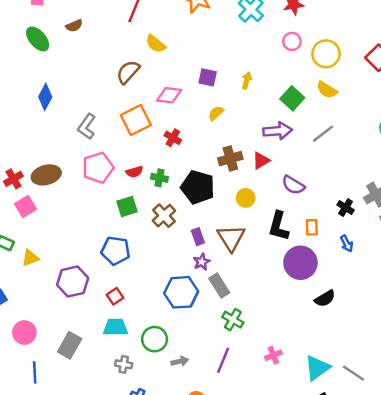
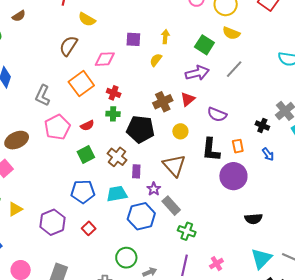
yellow semicircle: (216, 113) -> (156, 60), moved
green cross: (160, 178) -> (113, 114), moved
purple rectangle: (198, 237) -> (136, 171), moved, turned 32
black semicircle: (325, 298) -> (253, 219), moved, turned 36
cyan trapezoid: (115, 327) -> (117, 194), moved
pink cross: (273, 355) -> (216, 264), moved

